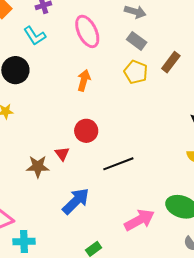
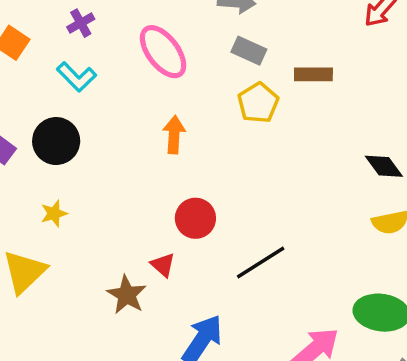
brown rectangle: (171, 62) -> (313, 74), turned 65
yellow pentagon: (136, 72) -> (258, 103), turned 30
brown star: (38, 167) -> (127, 295), turned -30

